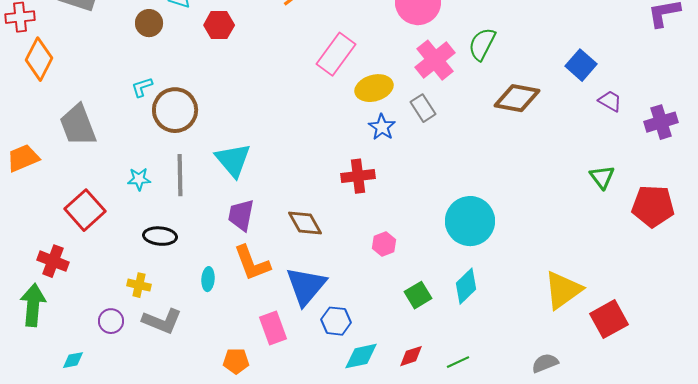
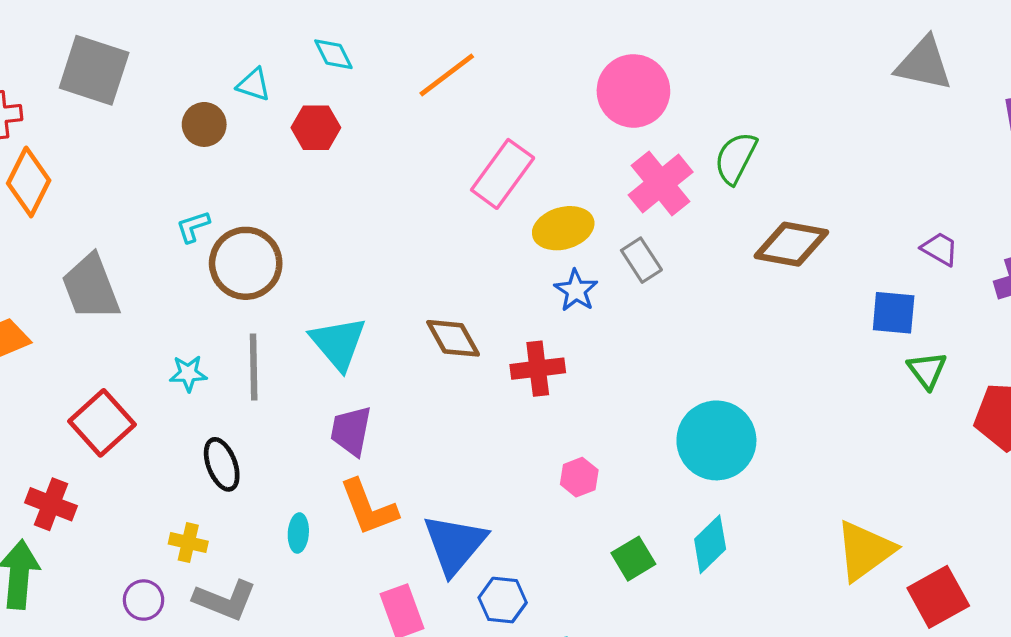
blue square: (581, 65) -> (894, 313), moved, turned -36
brown diamond: (305, 223) -> (453, 338), moved
black ellipse: (160, 236) -> (222, 464), turned 64

